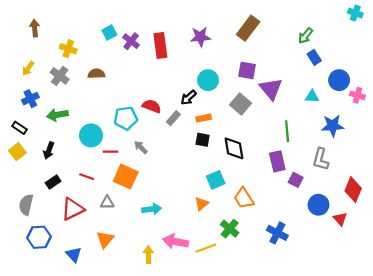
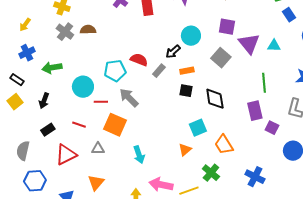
gray cross: (60, 76) -> (65, 32), moved
cyan triangle: (312, 96) -> (274, 46), moved
gray arrow: (141, 147) -> (129, 98), size x1.5
cyan arrow: (152, 209) -> (139, 155), turned 78

